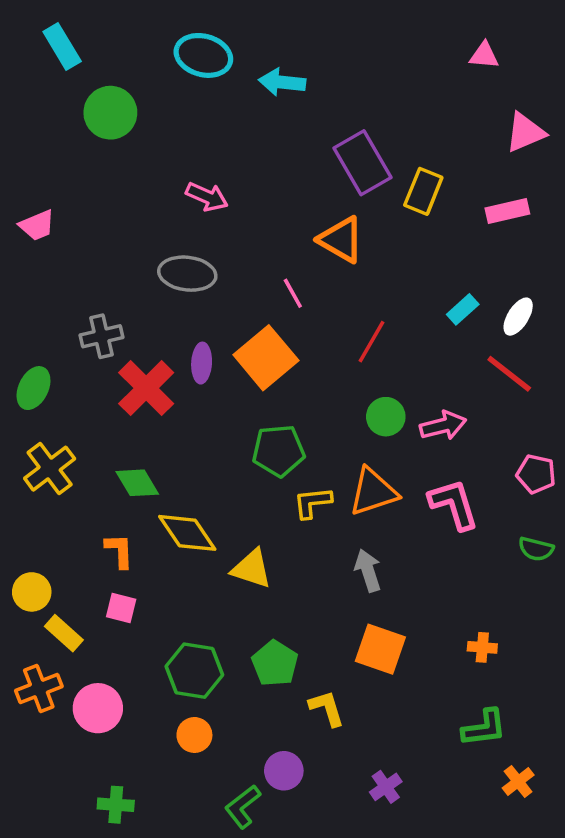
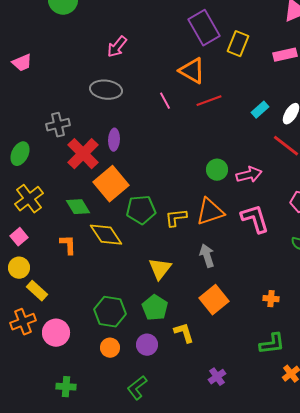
pink arrow: (207, 197) -> (117, 47), turned 105
red line: (371, 342) -> (209, 101), moved, turned 40
orange square: (266, 358) -> (111, 184), moved
green pentagon: (278, 451) -> (141, 210), moved
yellow triangle: (252, 569) -> (160, 269), moved, turned 50
pink square: (121, 608) -> (19, 237), moved, turned 36
orange square: (380, 649) -> (214, 300), turned 32
purple circle: (284, 771) -> (147, 345), moved

